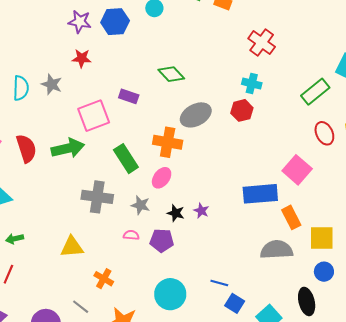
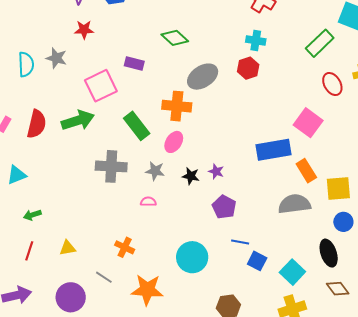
red semicircle: (26, 148) -> (37, 124), turned 36
purple pentagon: (162, 240) -> (224, 207), moved, turned 30
yellow triangle: (72, 247) -> (67, 248), moved, size x0.7

